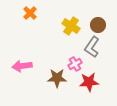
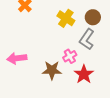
red star: (89, 82) -> (84, 74), turned -30

